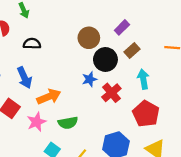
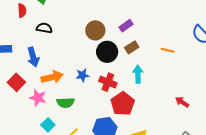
blue star: (90, 79) -> (82, 75), moved
red cross: (111, 93) -> (108, 82), turned -36
red pentagon: (146, 114) -> (123, 104), moved
pink star: (36, 122) -> (38, 98), turned 30

